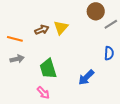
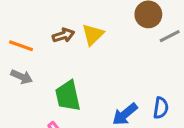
blue semicircle: (109, 53) -> (161, 108), moved
gray arrow: (17, 59) -> (22, 77), turned 32

